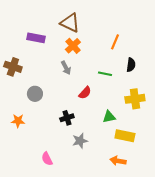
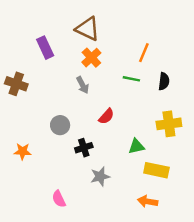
purple rectangle: (36, 38) -> (45, 48), turned 54
green line: (105, 74) -> (131, 79), moved
gray circle: (35, 94) -> (60, 125), moved

